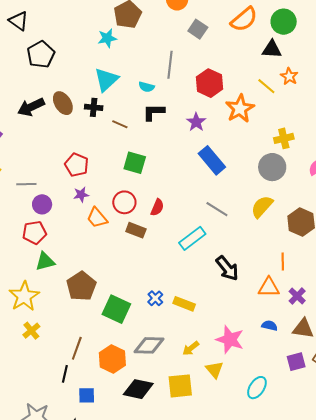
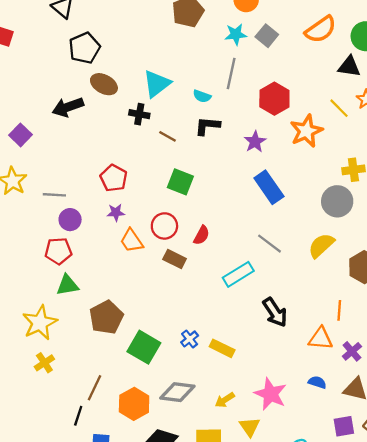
cyan star: (107, 38) -> (236, 34), moved
brown ellipse: (63, 103) -> (104, 84), moved, turned -35

